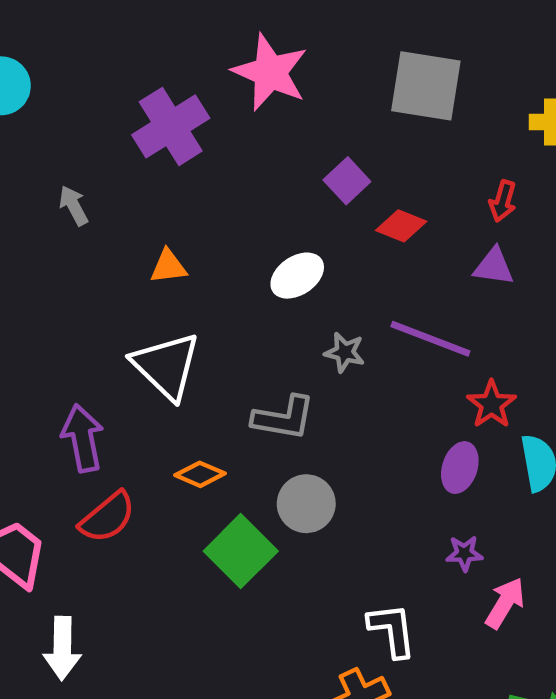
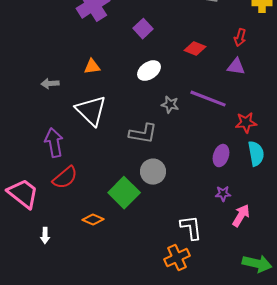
purple square: (347, 181) -> (143, 29), moved
gray arrow: (74, 206) -> (50, 84), moved, turned -66
red star: (491, 404) -> (246, 123), moved, turned 30
orange diamond: (200, 474) -> (93, 220), moved
white arrow: (62, 648) -> (45, 236), size x0.6

